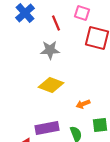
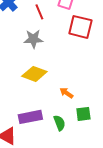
orange arrow: (83, 104) -> (66, 93), turned 56

